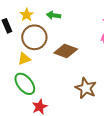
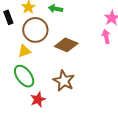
brown star: (86, 88) -> (64, 81), moved

